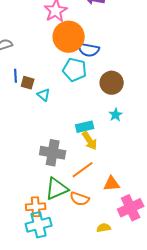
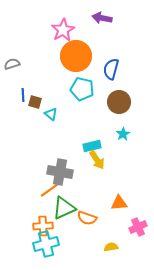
blue semicircle: (89, 50) -> (111, 69), moved, turned 95
orange line: (83, 170) -> (51, 189), moved
pink cross: (131, 208) -> (138, 227), size x0.7

